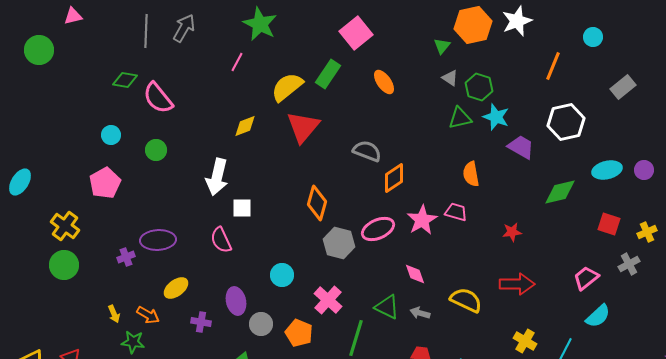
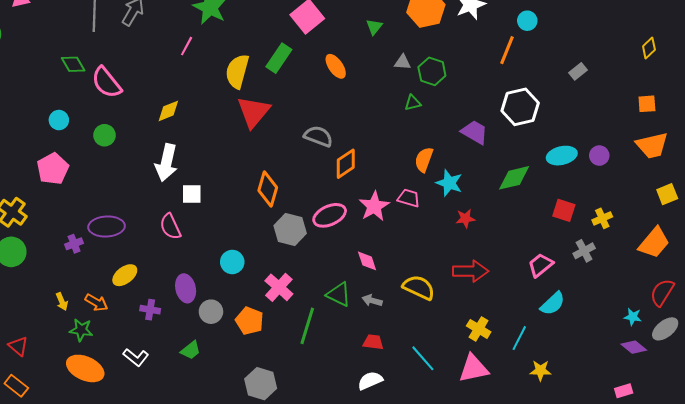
cyan circle: (593, 37) -> (527, 21), moved
green triangle: (442, 46) -> (374, 27), moved
gray triangle: (450, 78) -> (403, 62), turned -30
green diamond: (125, 80) -> (73, 64), turned 50
yellow semicircle: (287, 87) -> (237, 71), turned -36
gray rectangle: (623, 87) -> (578, 71), size x0.7
cyan star: (496, 117) -> (449, 183), moved
green triangle: (460, 118) -> (413, 103), size x0.7
yellow diamond: (245, 126) -> (168, 111), moved
orange semicircle: (471, 174) -> (424, 160), turned 30

